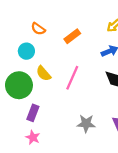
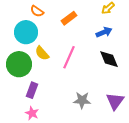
cyan circle: (26, 51) -> (26, 32), size x1.5

